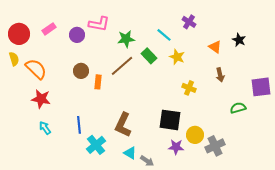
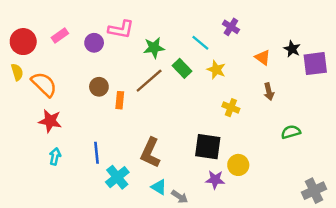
purple square: (261, 87) -> (315, 64), moved
cyan arrow: (45, 128) -> (55, 156), turned 48
gray cross: (215, 146) -> (314, 191), moved

